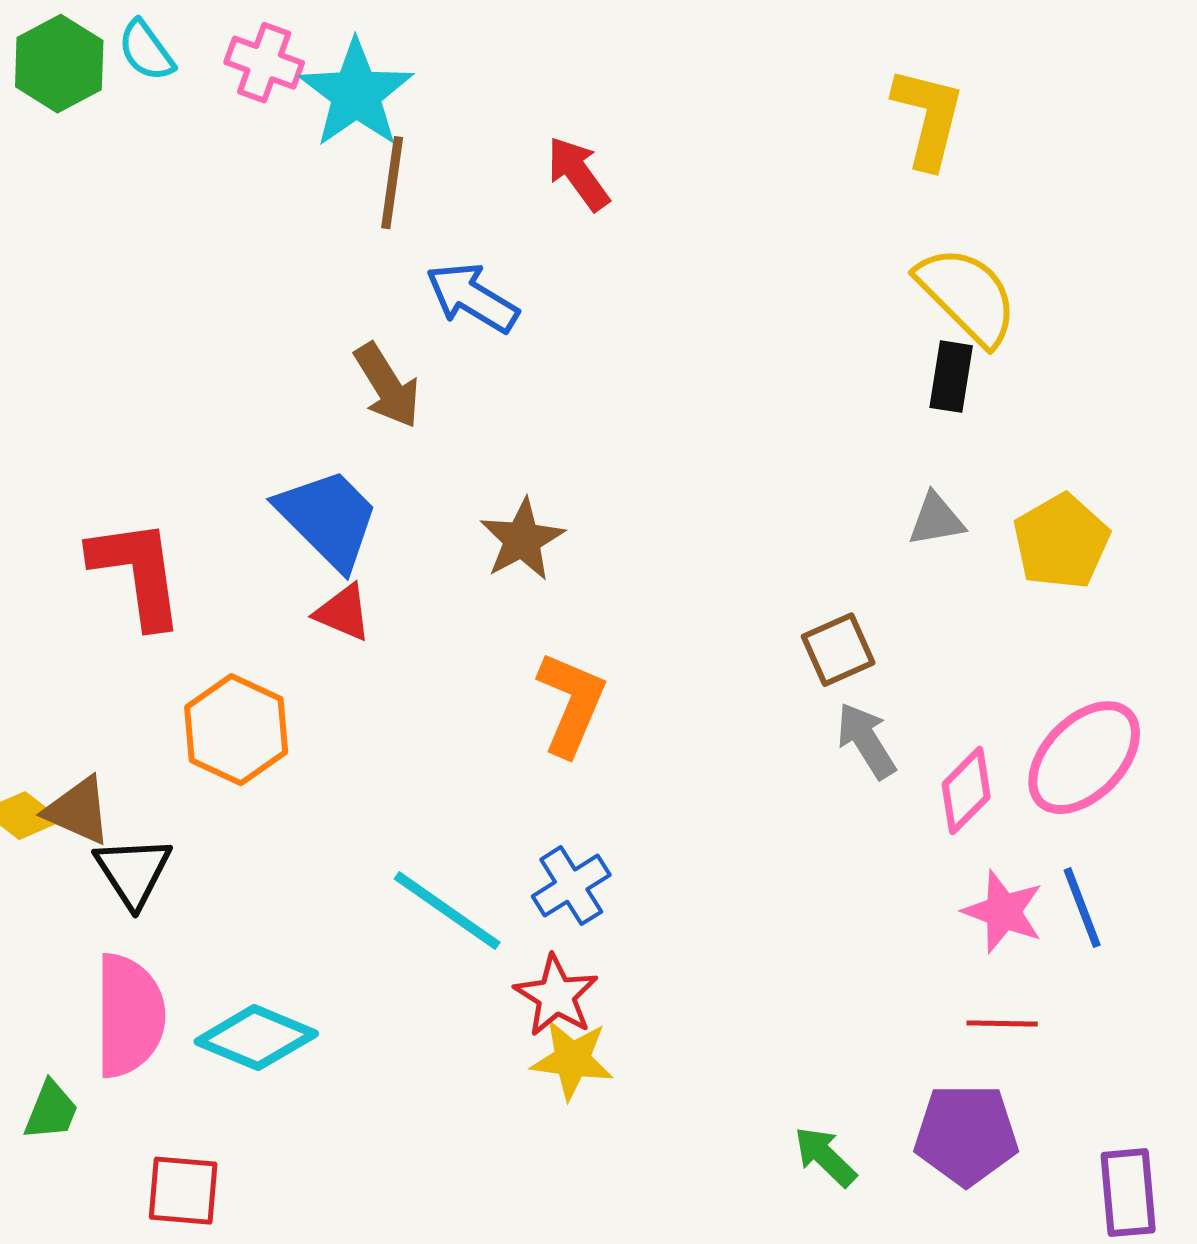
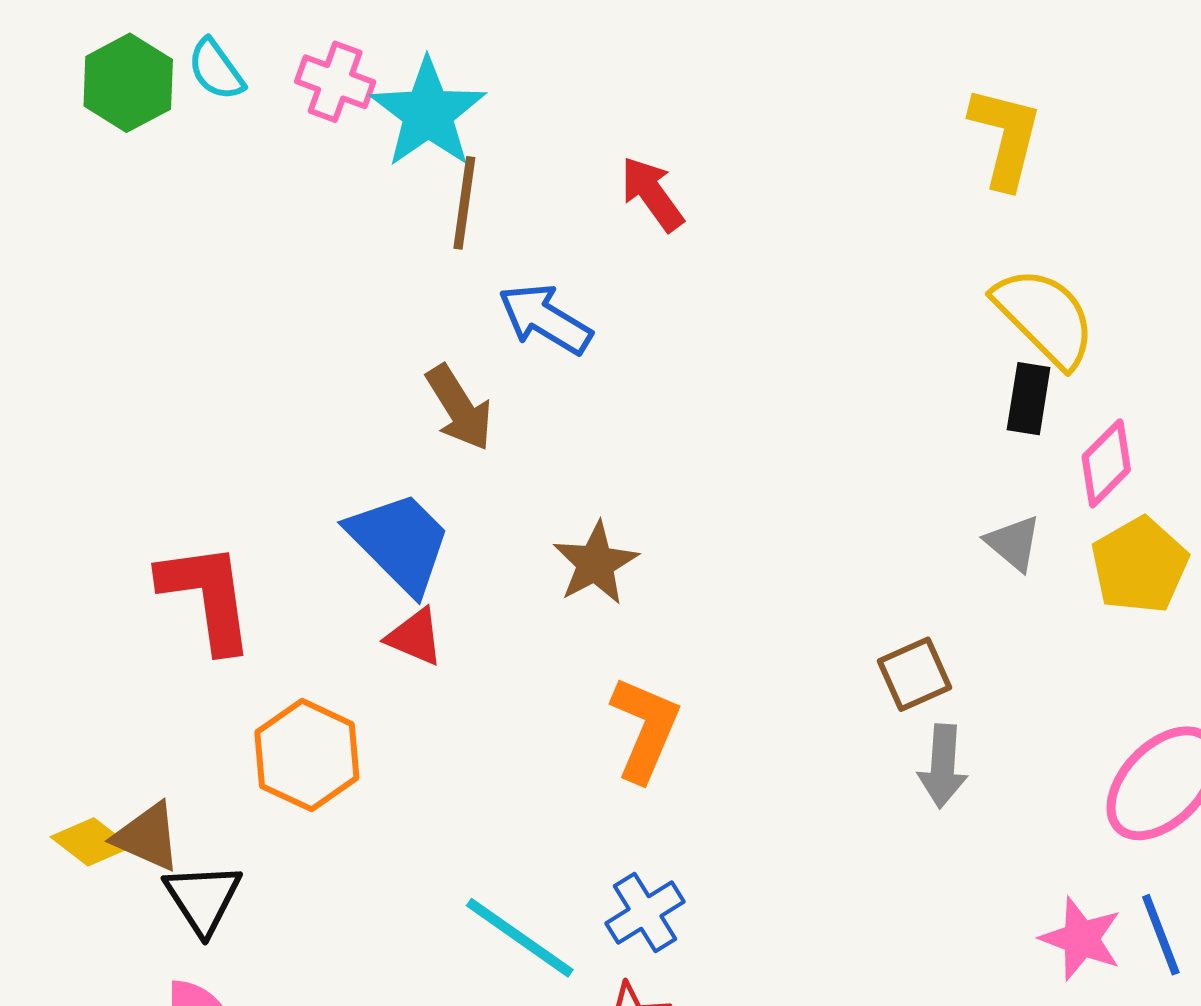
gray triangle: (936, 520) -> (1013, 543), turned 50
gray arrow: (866, 741) -> (943, 766), turned -144
pink diamond: (966, 791) -> (1106, 463), moved

